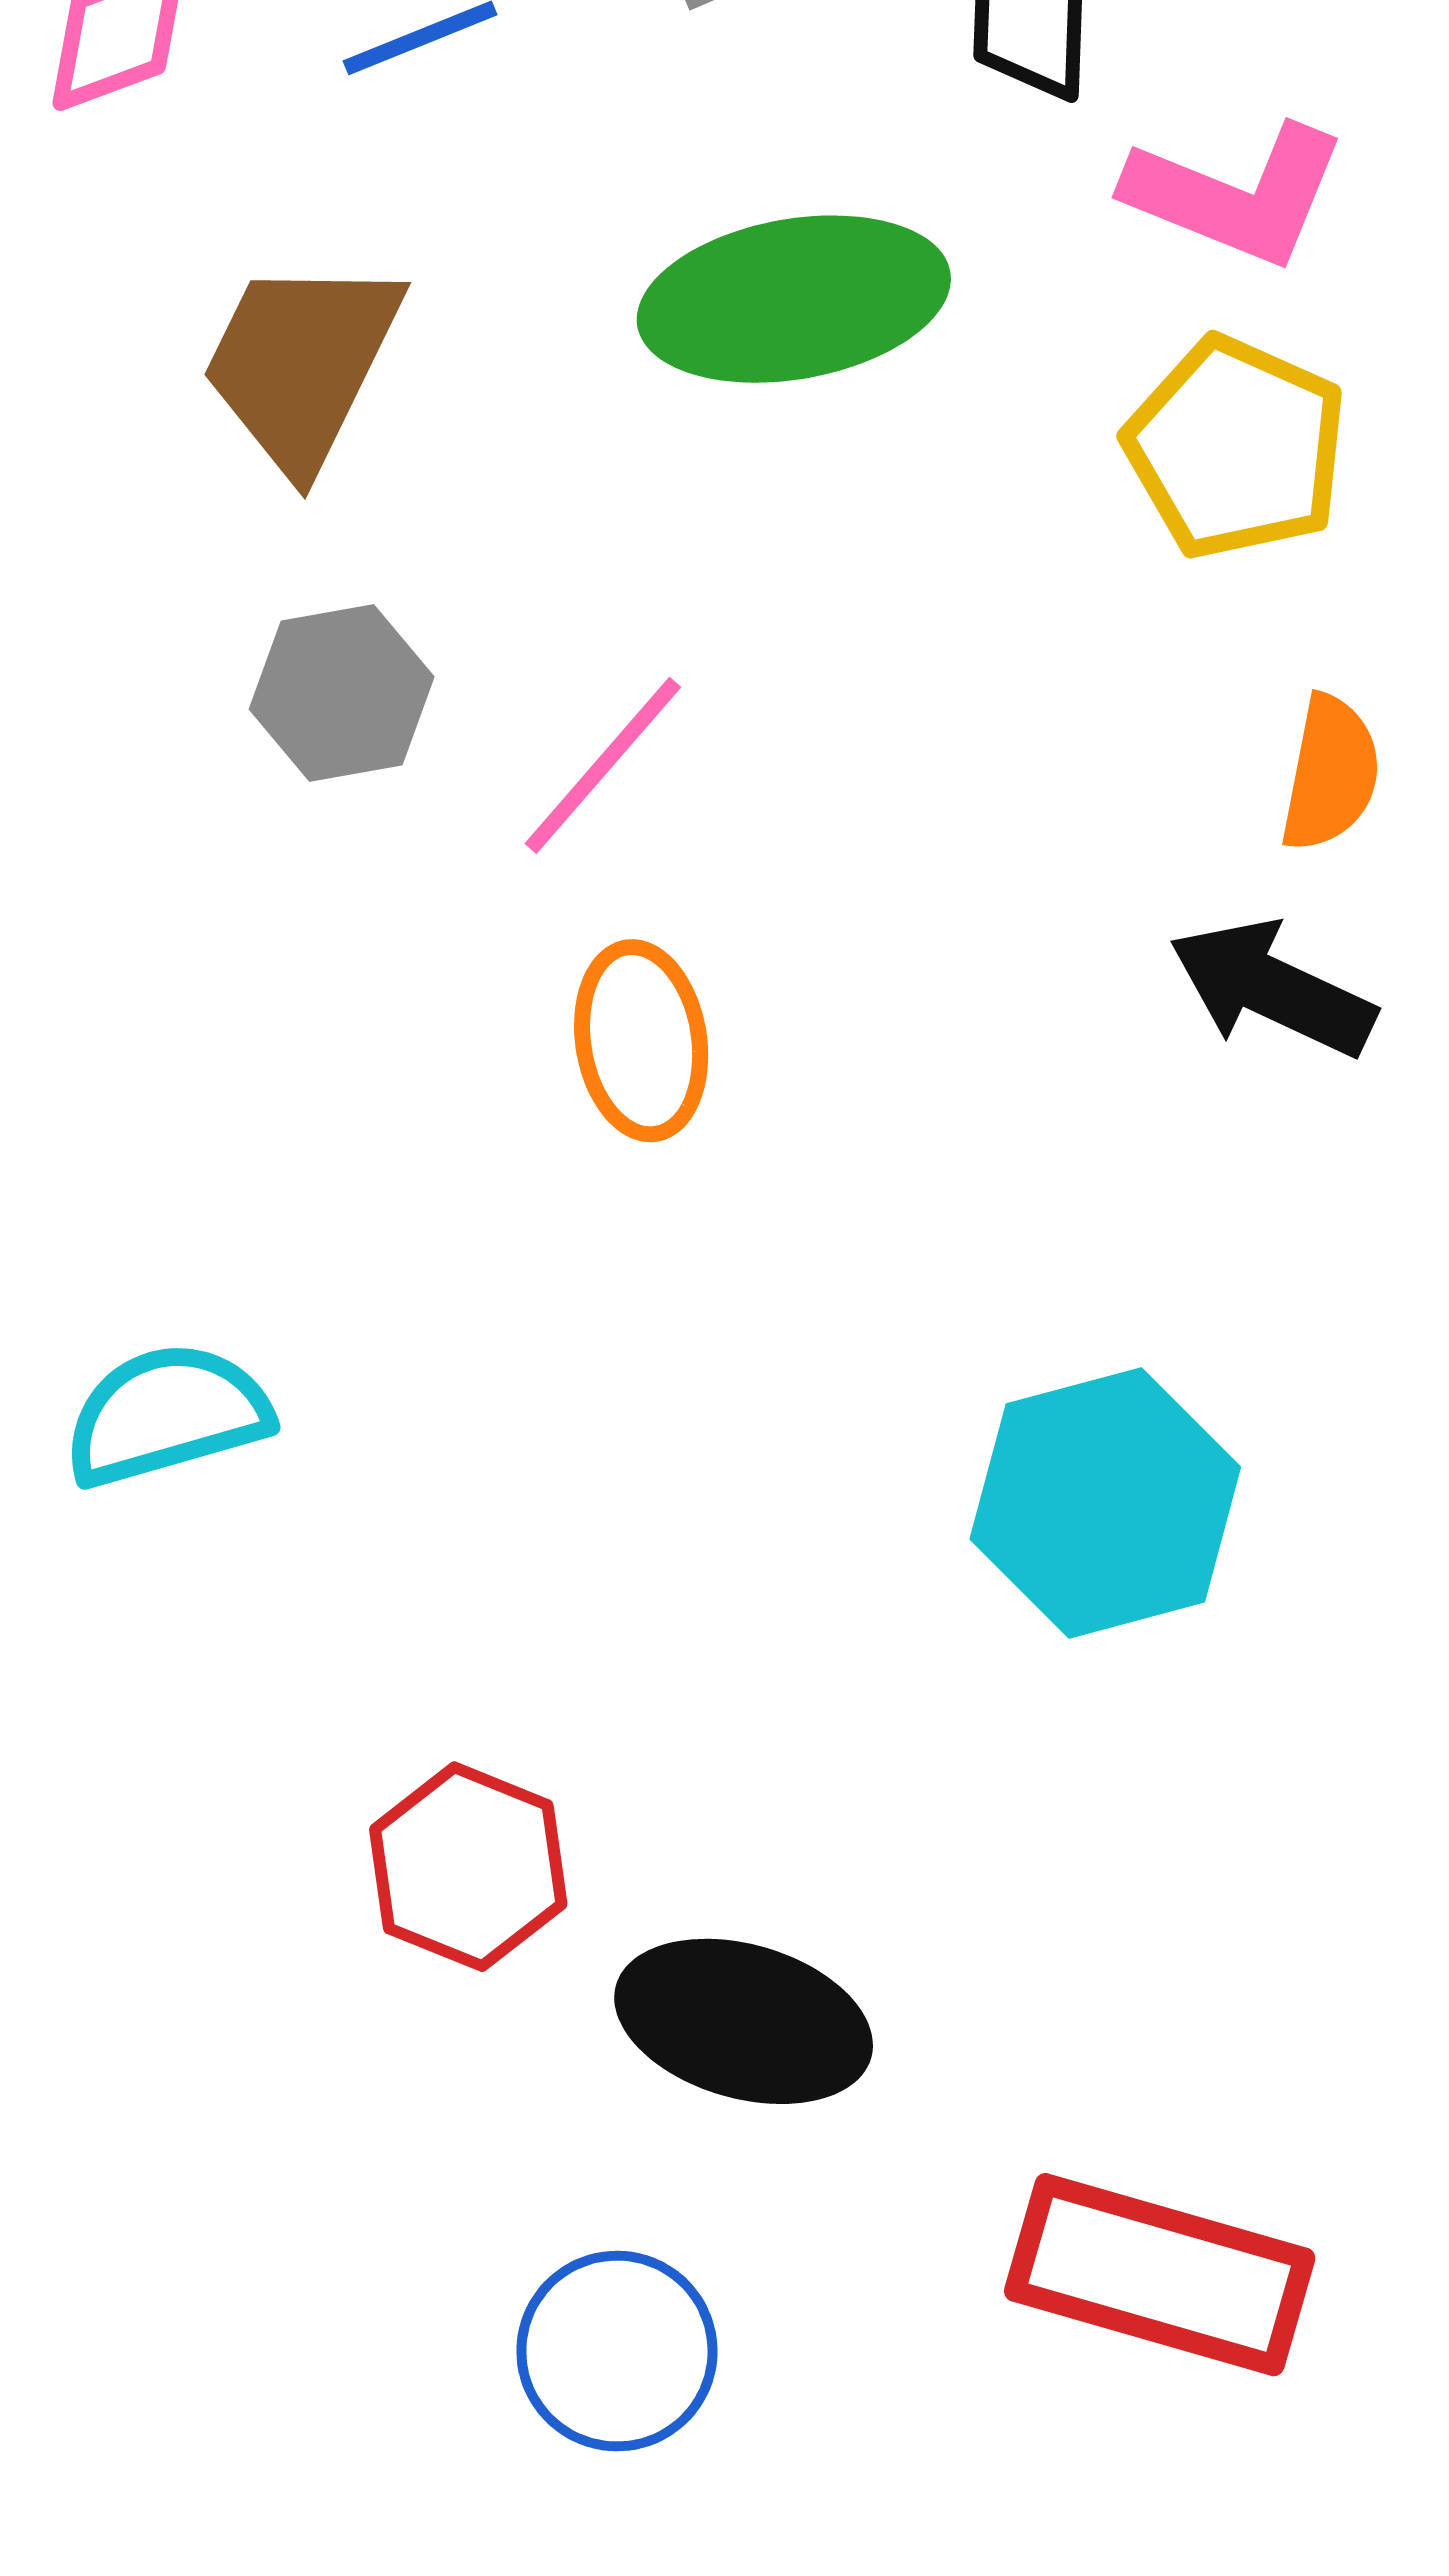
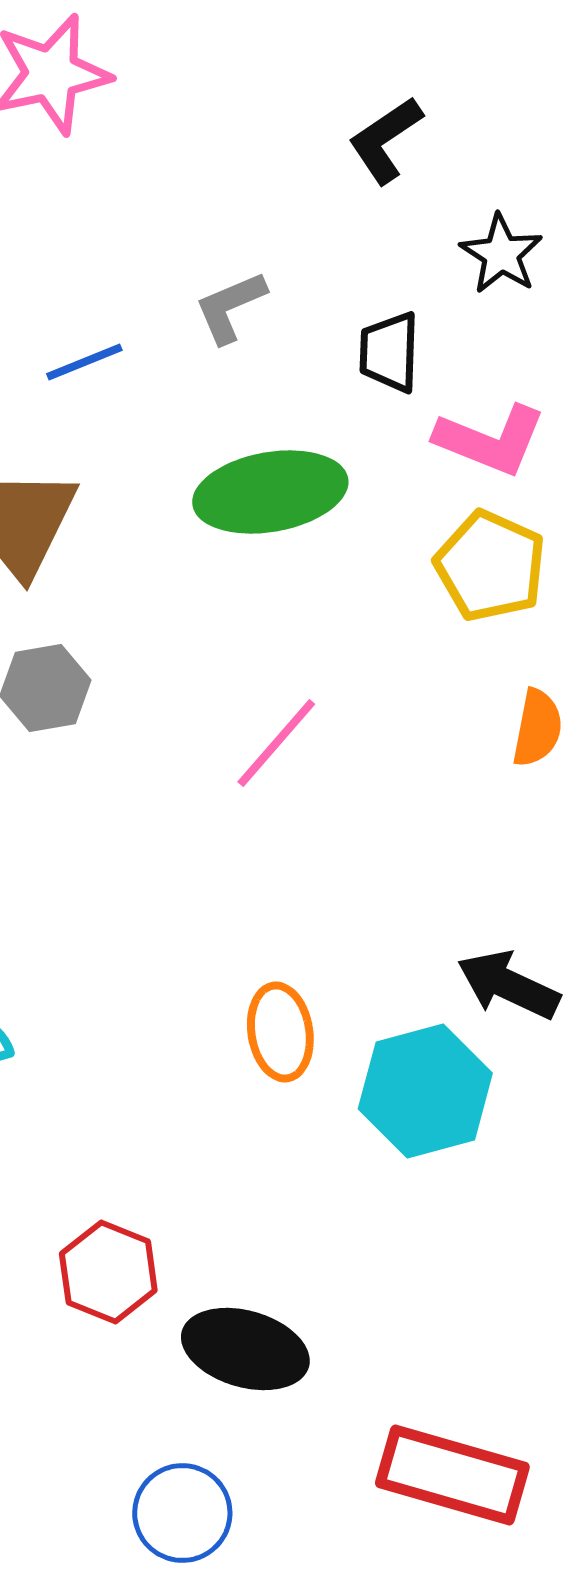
pink line: (603, 765) -> (276, 743), moved
black arrow: (1272, 988) -> (508, 985), moved
orange ellipse: (641, 1041) -> (280, 1032), moved

